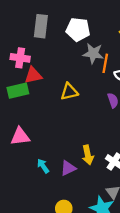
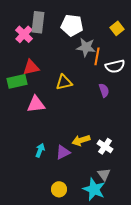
pink cross: (20, 58) -> (24, 34), moved, turned 36
pink triangle: (20, 136) -> (36, 104), moved
yellow arrow: (88, 155) -> (81, 140), turned 84
cyan arrow: (43, 166) -> (40, 150), turned 56

